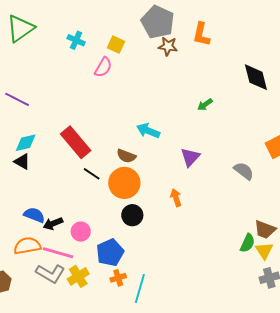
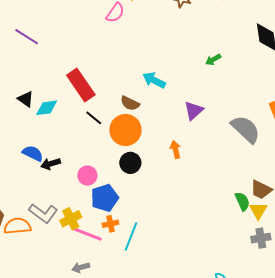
cyan diamond: (26, 143) -> (47, 108), moved
gray semicircle: (244, 171) -> (246, 129), size x1.5
pink circle: (81, 232) -> (87, 176), moved
green semicircle: (247, 243) -> (242, 201), turned -54
orange semicircle: (27, 246) -> (17, 226), moved
pink line: (58, 253) -> (87, 234), moved

